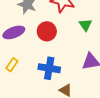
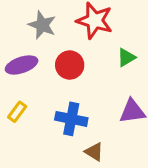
green triangle: (85, 25) -> (126, 57), turned 32

